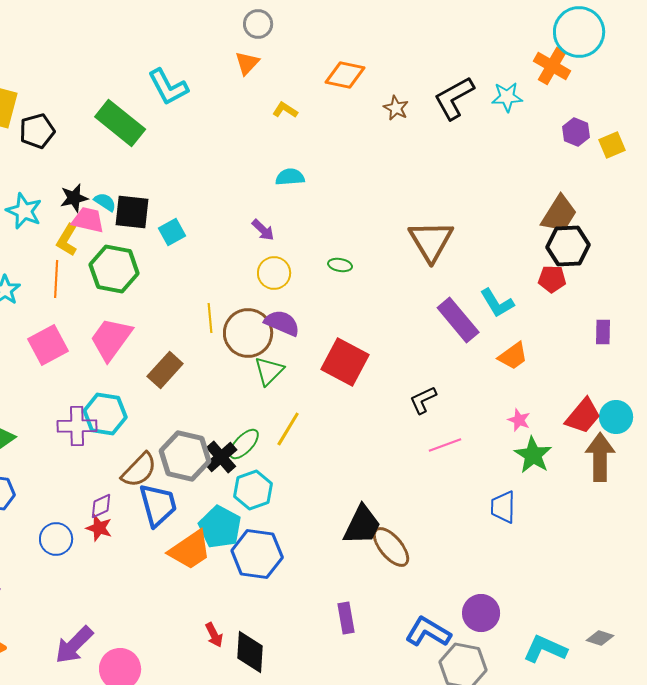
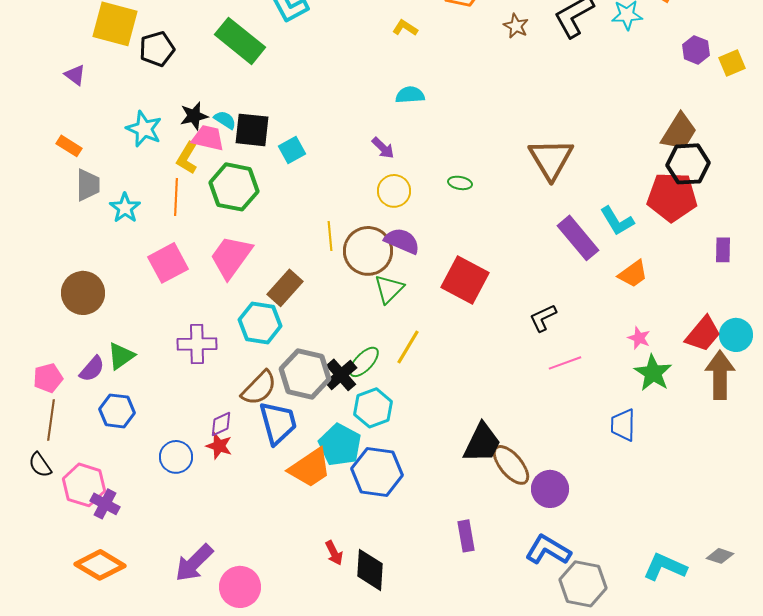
red pentagon: (552, 279) -> (672, 197), size x1.8
cyan hexagon: (105, 414) -> (260, 323), moved
purple circle: (481, 613) -> (550, 489), moved

